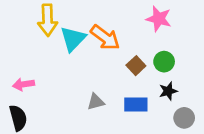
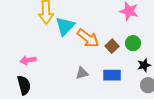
orange arrow: (105, 37) -> (88, 38), moved
black star: (168, 91) -> (144, 65), moved

